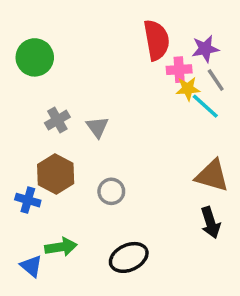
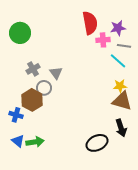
gray line: (216, 80) -> (124, 46), turned -48
yellow star: (188, 89) -> (120, 86), moved
gray circle: (111, 191) -> (44, 88), moved
black ellipse: (129, 257) -> (97, 143), moved
blue triangle: (31, 266) -> (18, 141), moved

